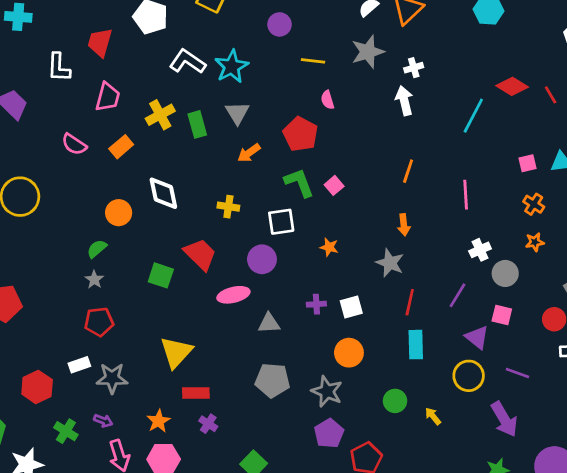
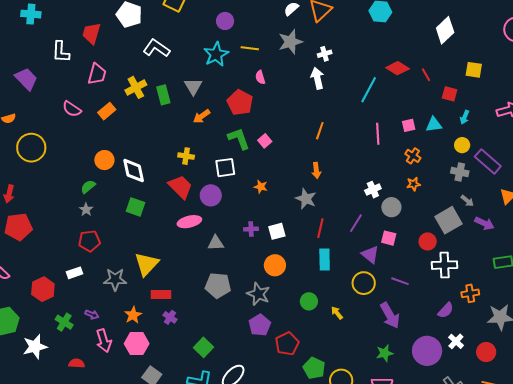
cyan star: (232, 66) -> (216, 54), moved
white diamond: (163, 193) -> (134, 171), moved
pink line: (466, 195) -> (378, 134), moved
red trapezoid: (200, 254) -> (180, 187), moved
gray star: (112, 378) -> (115, 279), moved

